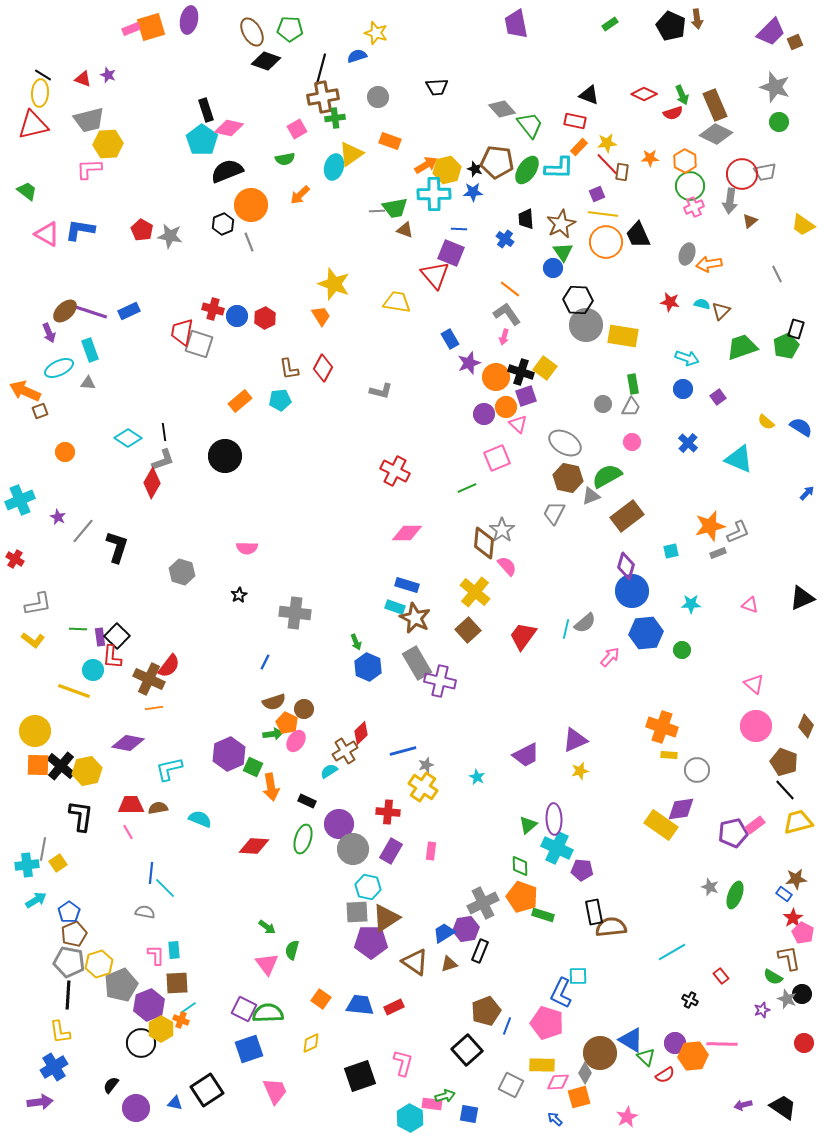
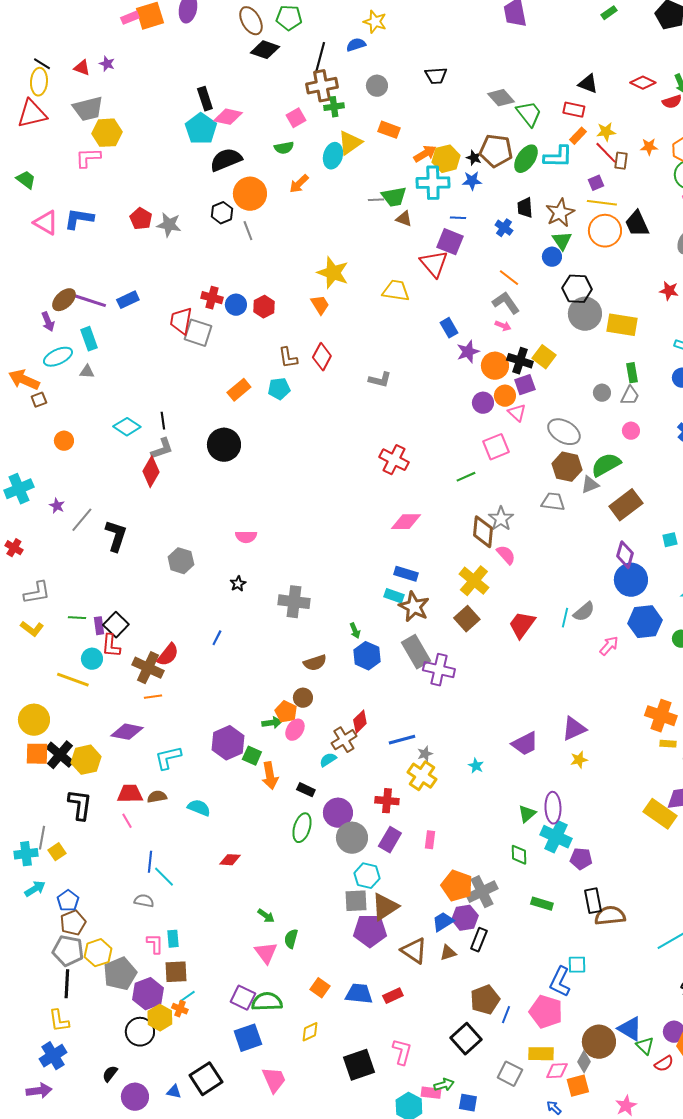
pink arrow: (504, 337) -> (503, 326), turned -84
gray trapezoid: (554, 513) -> (553, 502), turned 70
blue line: (265, 662) -> (217, 638), moved
brown semicircle: (274, 702) -> (315, 663), moved
red diamond: (254, 846) -> (230, 860), moved, size x0.7
orange pentagon: (522, 897) -> (457, 886), moved

